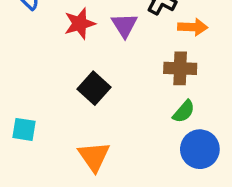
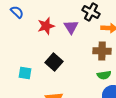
green semicircle: (184, 111) -> (104, 75), turned 40
cyan square: (24, 129) -> (25, 73), moved

